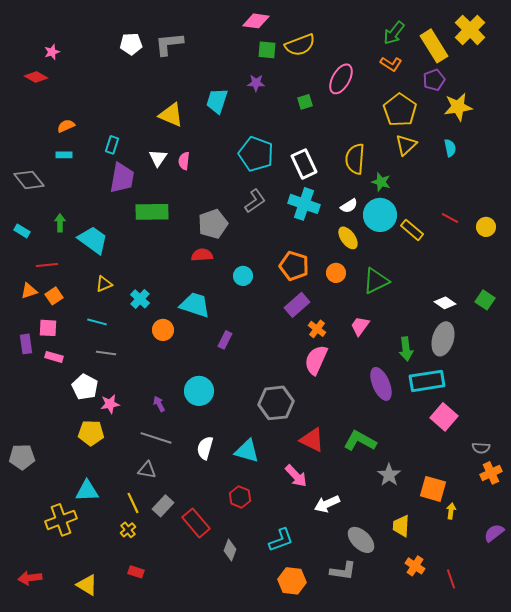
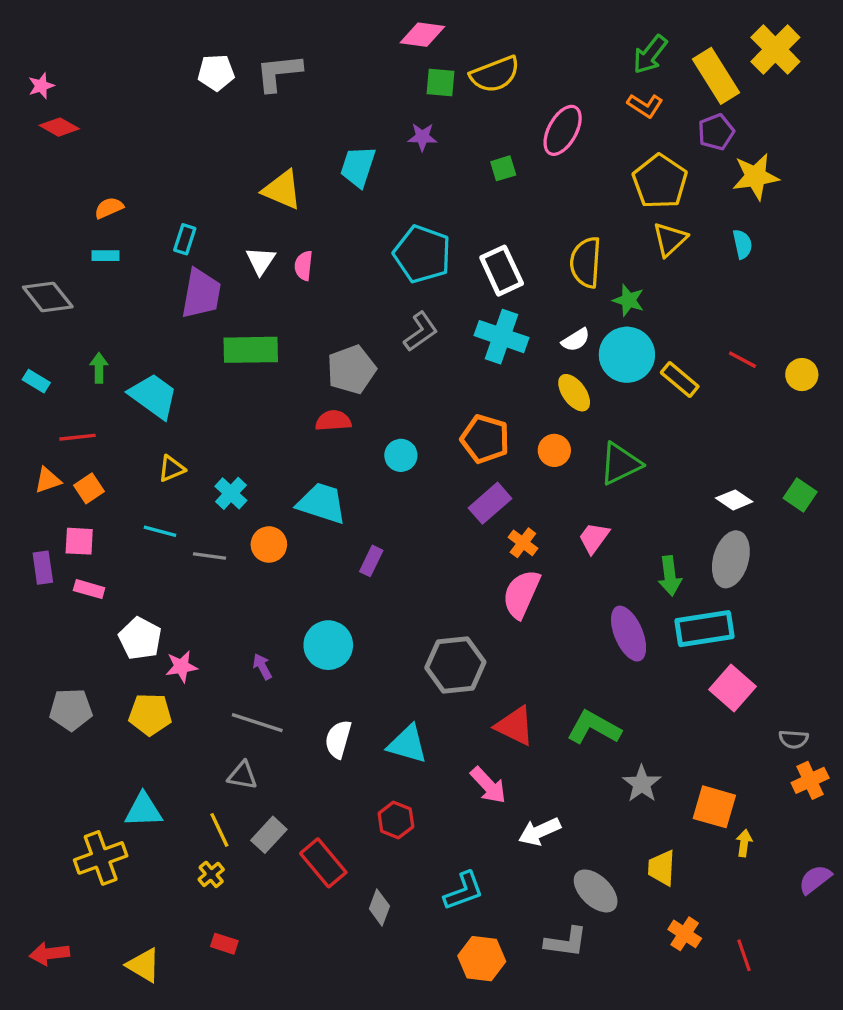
pink star: (52, 52) -> (41, 86), moved
gray line: (106, 353) -> (209, 556), moved
gray pentagon: (22, 457) -> (71, 709), moved

